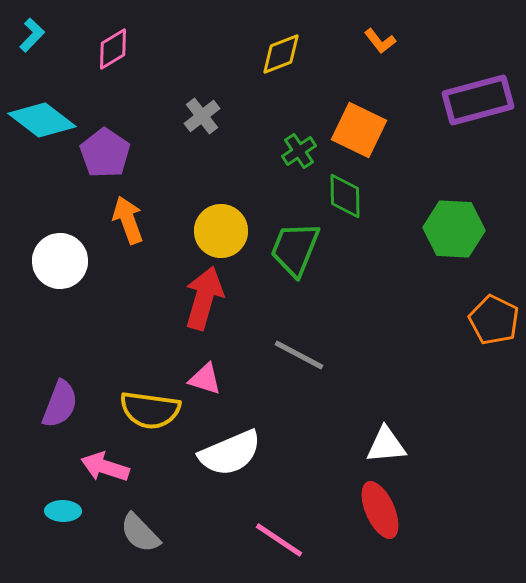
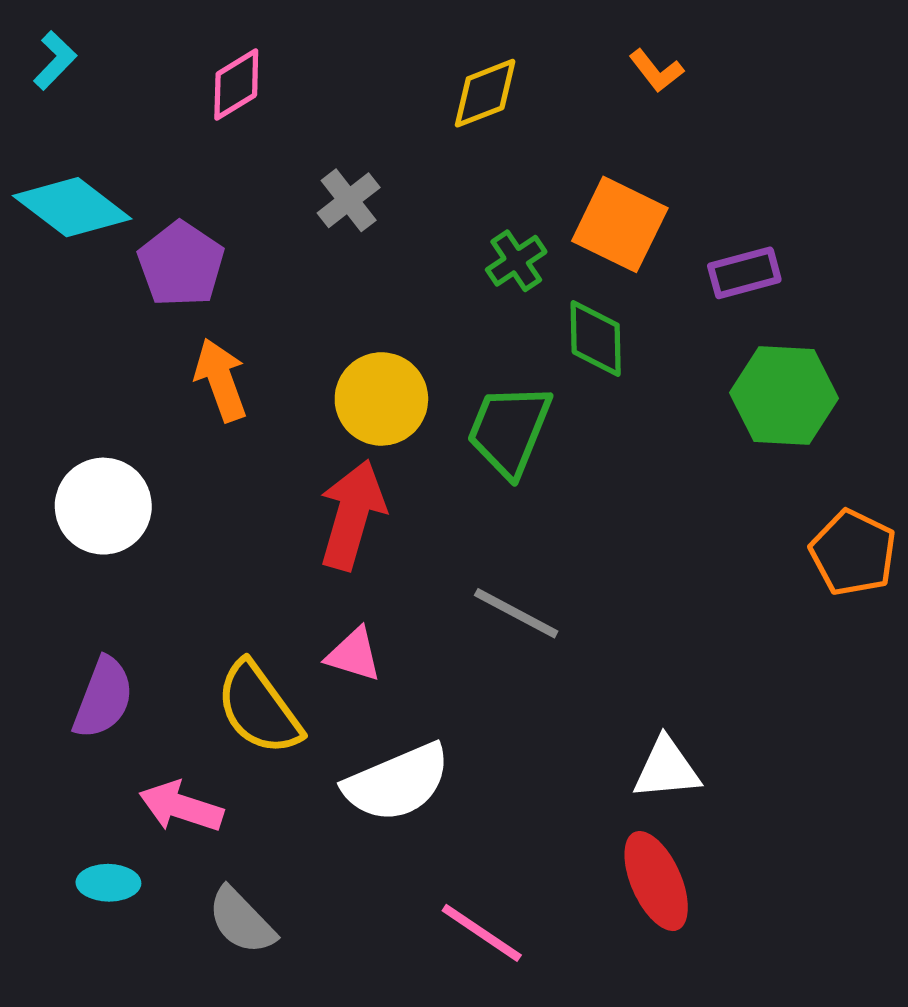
pink diamond: (113, 49) -> (236, 85), moved
purple rectangle: (478, 100) -> (744, 273), moved, size x0.6
white circle: (60, 261) -> (103, 506), moved
yellow semicircle: (150, 410) -> (259, 708), turned 46

